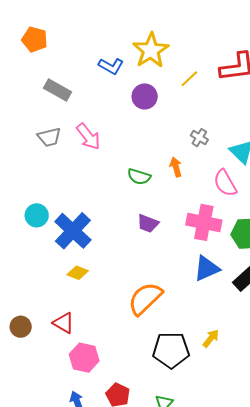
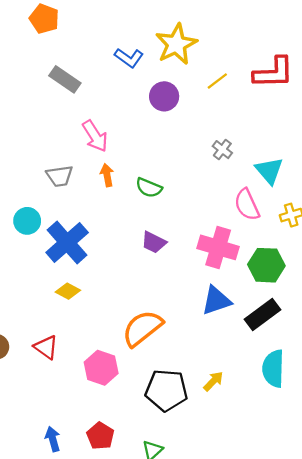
gray trapezoid: (49, 137) -> (60, 176), moved
orange arrow: (176, 167) -> (107, 175), moved
pink hexagon: (84, 358) -> (101, 368), moved

